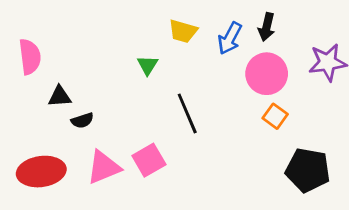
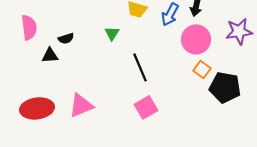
black semicircle: (82, 120) -> (66, 38), moved
pink square: (149, 160) -> (146, 107), moved
black pentagon: (308, 170) -> (225, 87), moved

